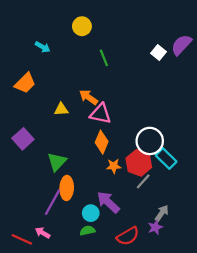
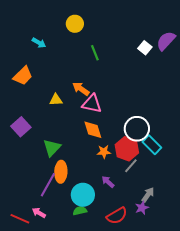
orange diamond: (102, 142) -> (93, 130), turned -40
purple arrow: (108, 202) -> (108, 182), moved, size x0.6
cyan circle: (91, 213) -> (83, 195), size x1.5

